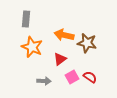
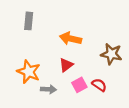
brown star: (87, 43) -> (111, 54), moved
orange star: (32, 47) -> (29, 72), moved

